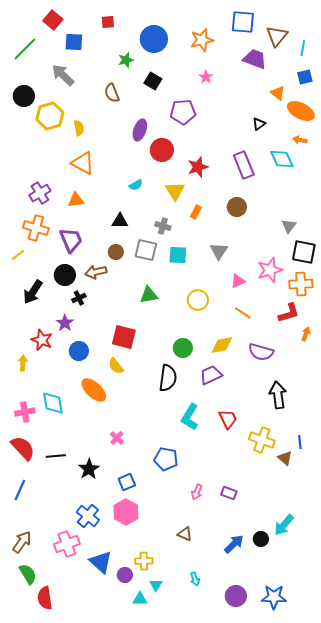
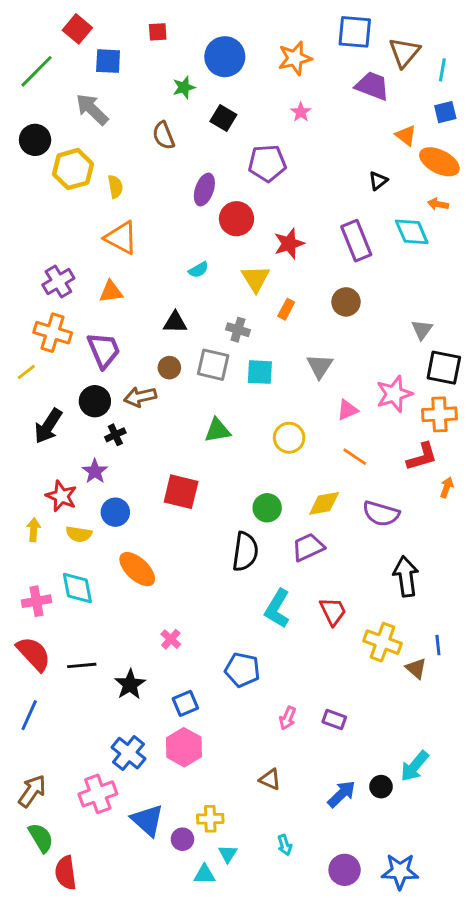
yellow semicircle: (116, 366) -> (79, 534), moved, turned -42

